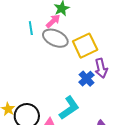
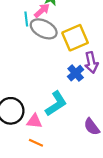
cyan line: (31, 28) -> (26, 19), moved

